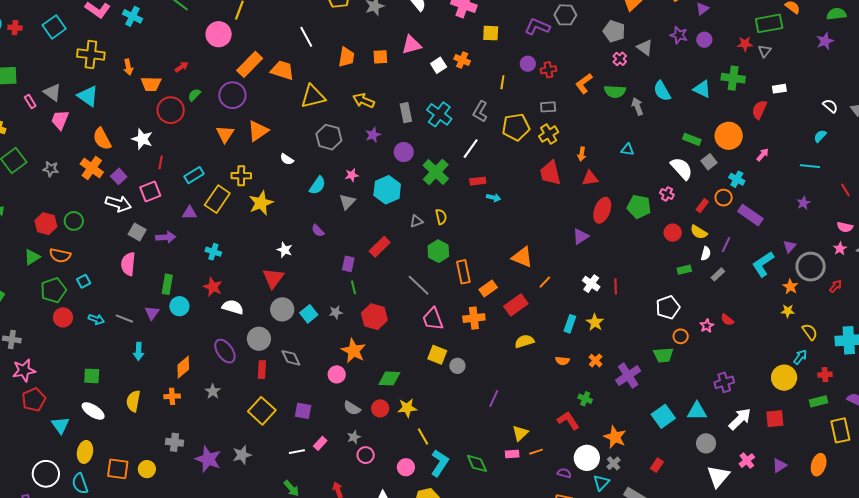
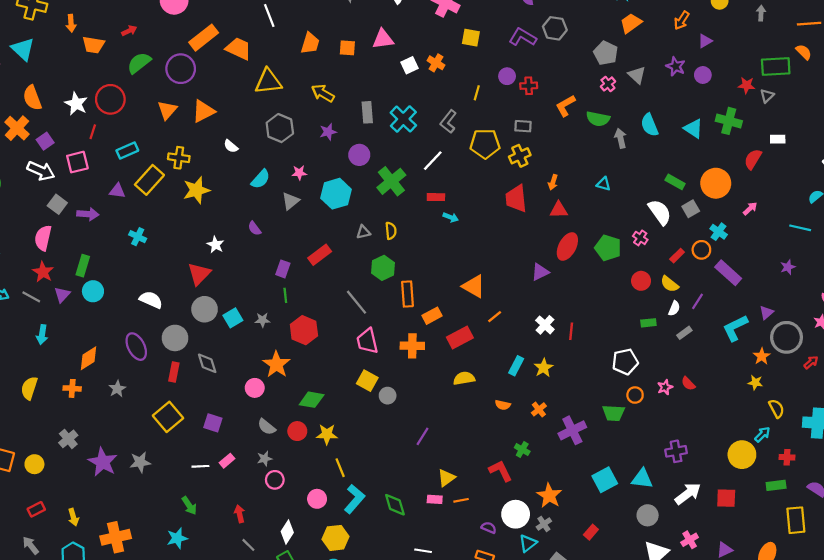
green semicircle: (194, 95) -> (139, 63), size x1.6
red circle: (171, 110) -> (110, 99), moved
red star: (213, 287) -> (43, 272), moved
gray cross: (174, 442) -> (68, 439), turned 36

